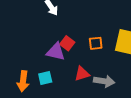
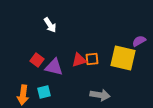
red square: (67, 43) -> (37, 60), moved
red triangle: (82, 74) -> (79, 60), moved

